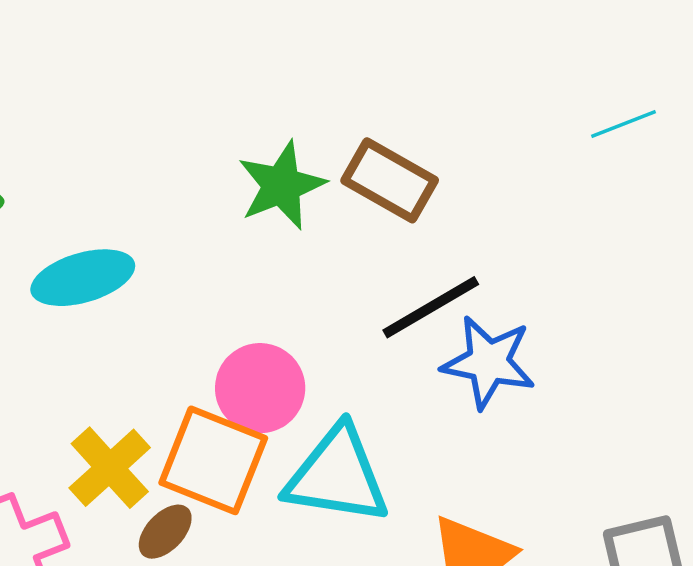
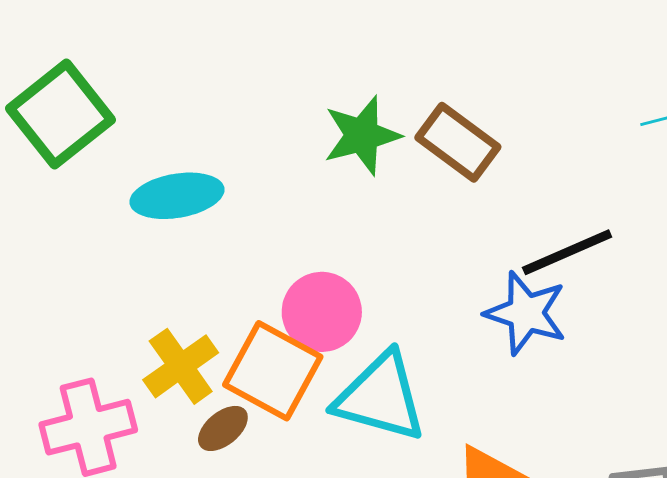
black line: (431, 307) -> (567, 252), moved

